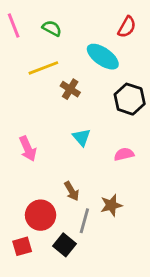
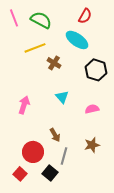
red semicircle: (127, 27) -> (85, 16), moved
green semicircle: (52, 28) -> (41, 20), size x1.5
pink arrow: (28, 149) -> (24, 105), turned -138
brown star: (111, 205) -> (92, 145), moved
red square: (22, 246) -> (20, 174), turned -32

